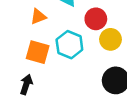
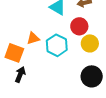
orange triangle: (38, 17) -> (33, 38), moved
orange square: (38, 52) -> (14, 53), moved

